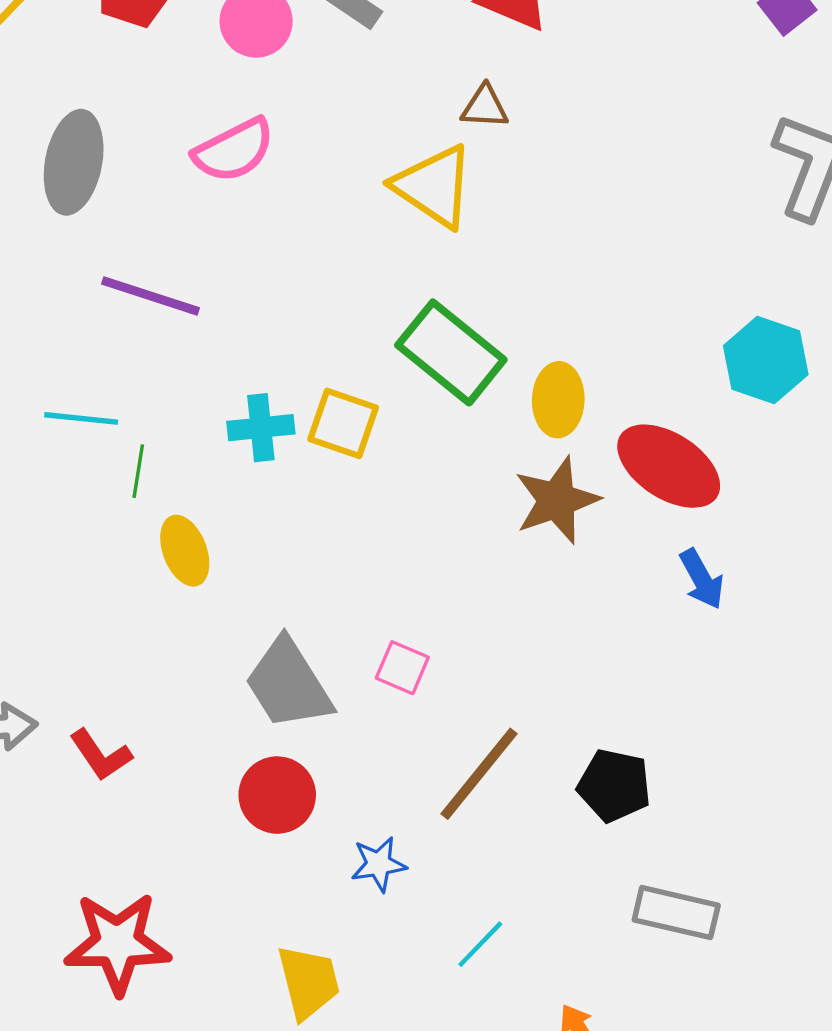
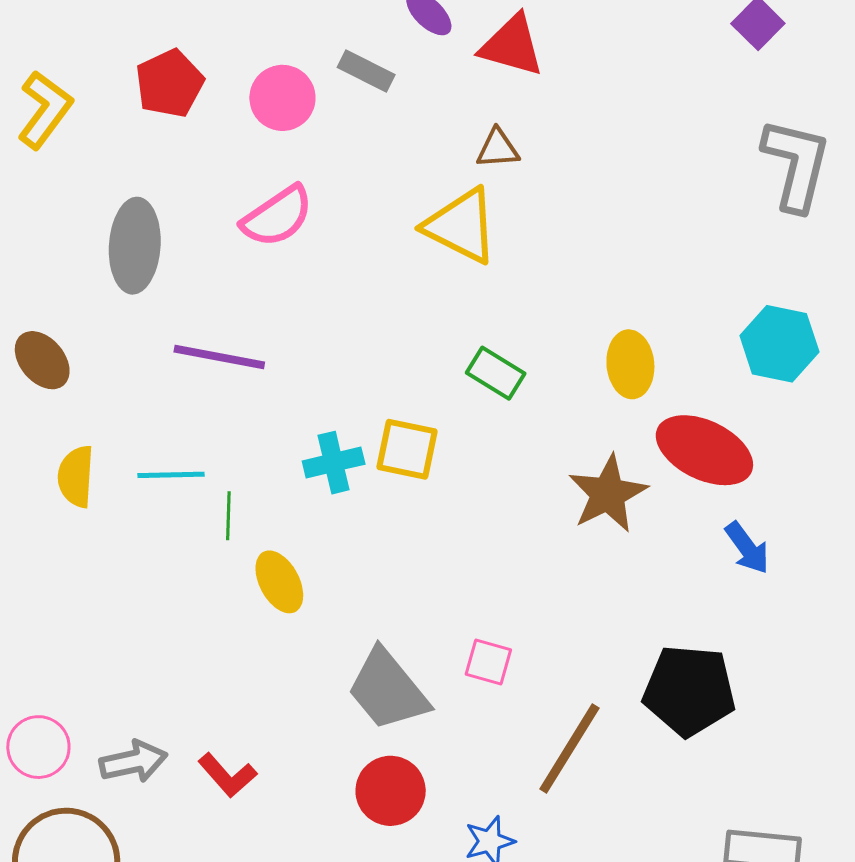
green rectangle: (451, 352) -> (496, 373), size x0.6
yellow ellipse: (558, 400) -> (630, 364), moved
black pentagon: (614, 785) -> (689, 690), moved, size x1.4

